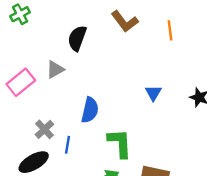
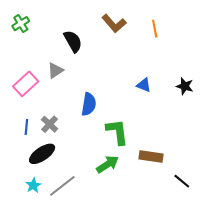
black semicircle: (77, 38) -> (73, 41), turned 135
blue triangle: (153, 93) -> (144, 85), turned -35
blue line: (67, 145) -> (26, 127), moved

